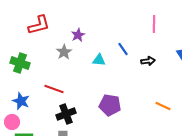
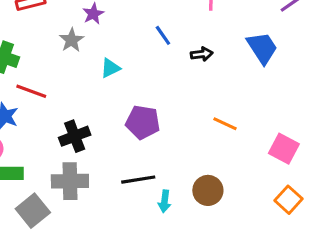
cyan triangle: (99, 60) -> (110, 68), moved, turned -32
red line: (54, 89) -> (31, 91), moved

